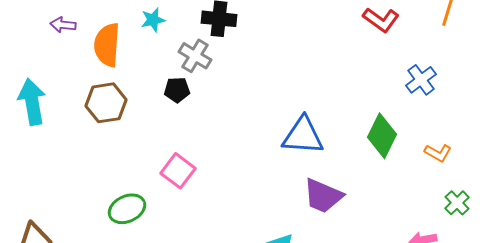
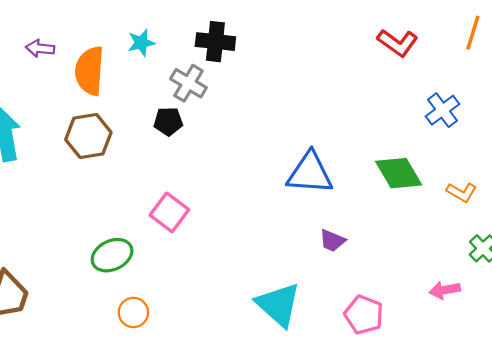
green diamond: (382, 136) -> (399, 173), turned -57
purple trapezoid: (323, 196) -> (332, 241), size x0.6

